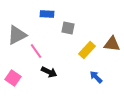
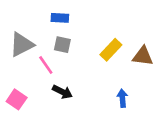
gray square: (68, 28) -> (62, 45), moved
yellow rectangle: (87, 50) -> (111, 50), moved
blue arrow: (96, 77) -> (122, 98), turned 40

